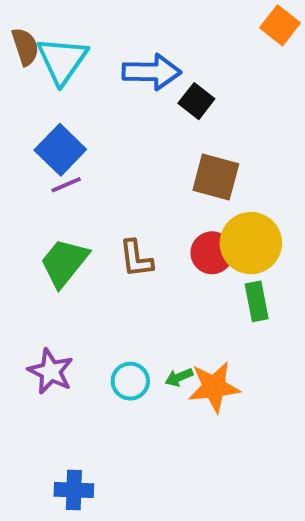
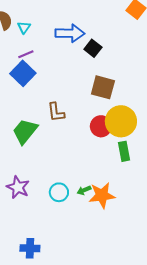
cyan triangle: (62, 60) -> (24, 27), size x0.5
purple line: (66, 185) -> (26, 54), moved
brown L-shape: (136, 259) -> (56, 112), moved

